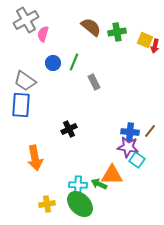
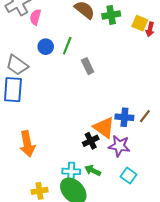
black cross: (69, 129) -> (91, 141), moved
purple star: (128, 147) -> (119, 146), moved
cyan square: (137, 160) -> (129, 176), moved
orange triangle: (112, 175) -> (104, 127), moved, turned 35

